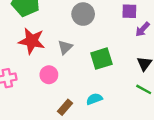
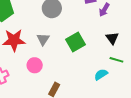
cyan semicircle: (94, 99) -> (101, 74), moved

